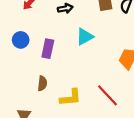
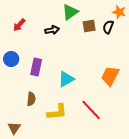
cyan triangle: (85, 37) -> (66, 79), moved

